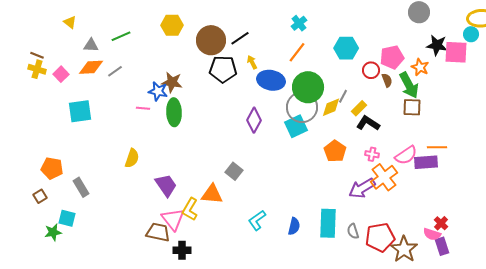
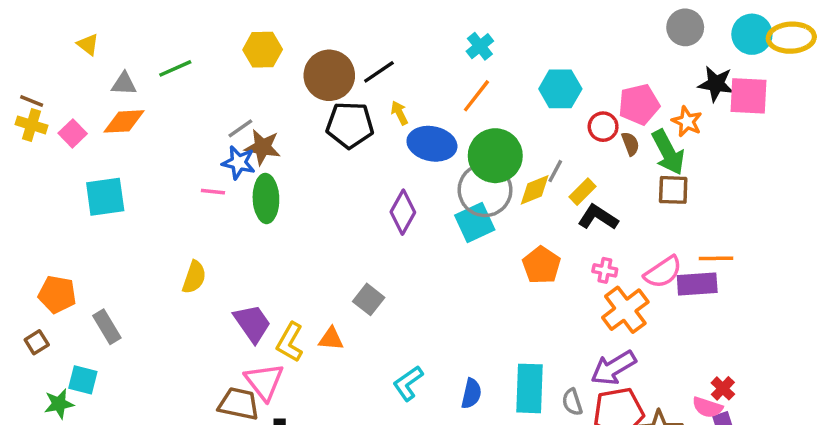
cyan circle: (471, 34) -> (752, 34), moved, size x1.5
gray line: (115, 71) -> (240, 128), moved
purple arrow: (362, 188) -> (613, 368), moved
orange triangle: (212, 194) -> (331, 339), size x0.7
yellow L-shape: (190, 209) -> (290, 342), moved

